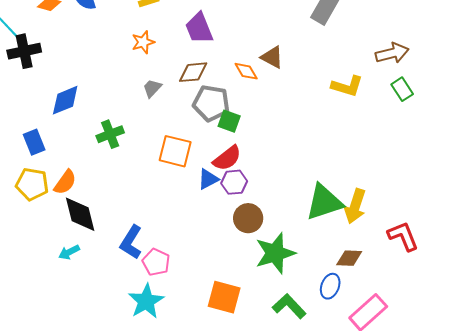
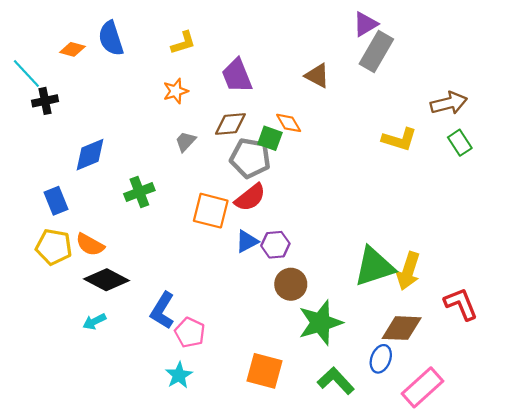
black cross: (24, 51) -> (45, 101), size x0.7
brown triangle: (272, 57) -> (317, 76), moved
green square: (229, 121) -> (270, 138), moved
red semicircle: (227, 158) -> (250, 198), moved
orange semicircle: (65, 182) -> (90, 245), turned 84
black diamond: (80, 214) -> (106, 280), turned -48
brown diamond: (349, 258) -> (402, 328), size x1.4
cyan star: (146, 301) -> (179, 375), size x0.7

